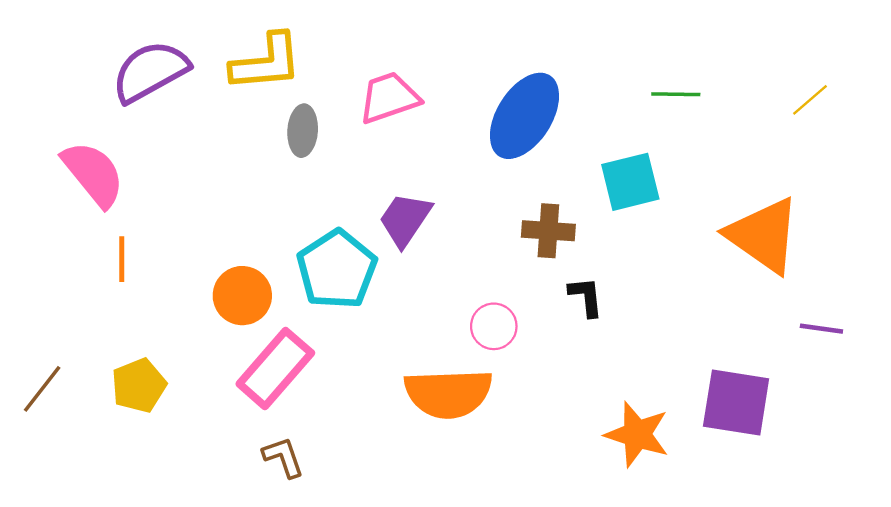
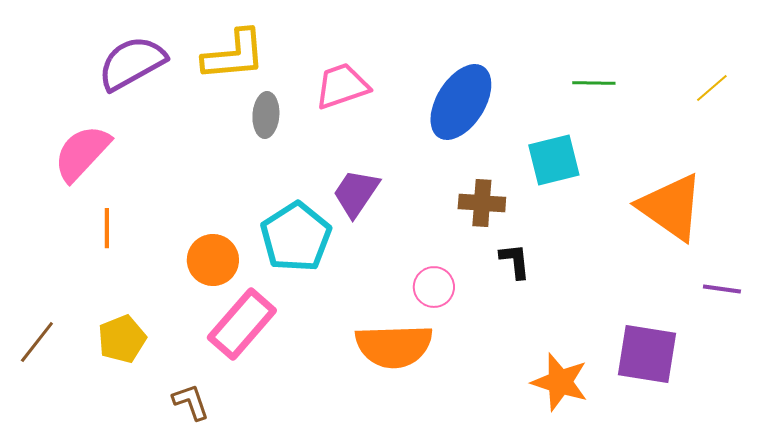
pink semicircle: (93, 174) -> (82, 153), turned -98
brown L-shape: (283, 457) -> (191, 402), moved

